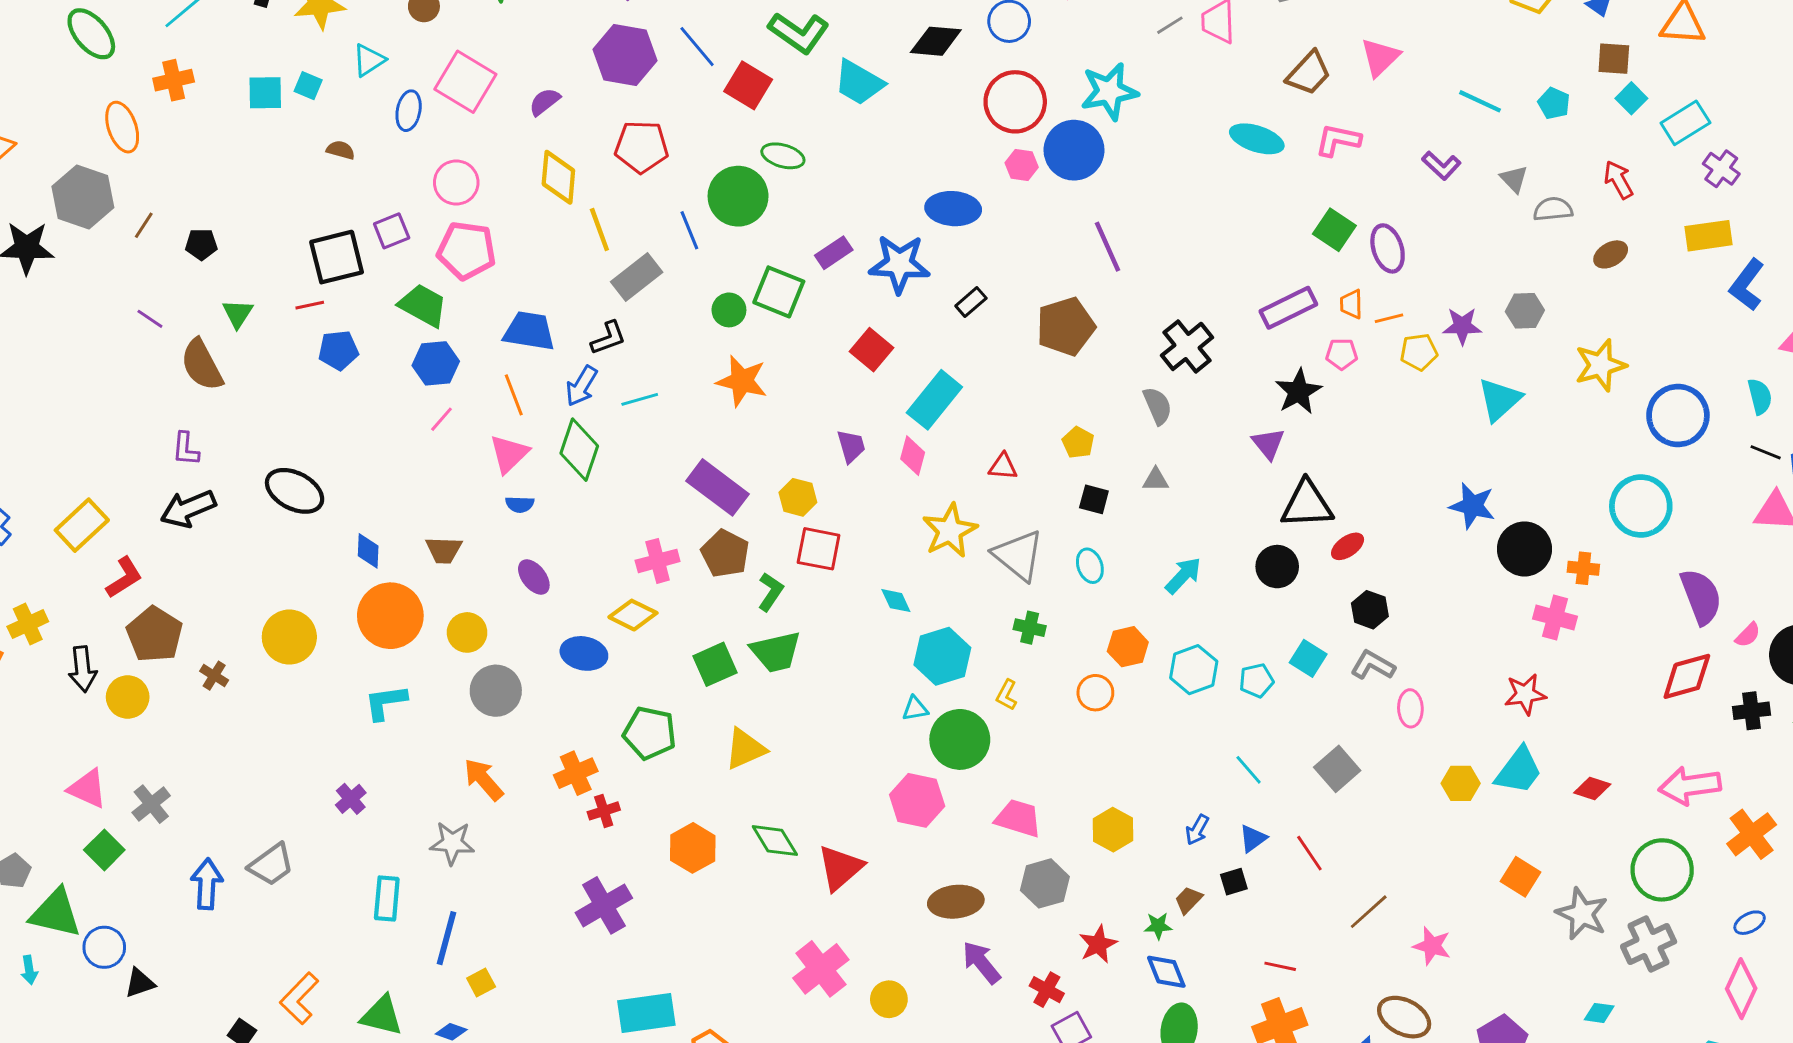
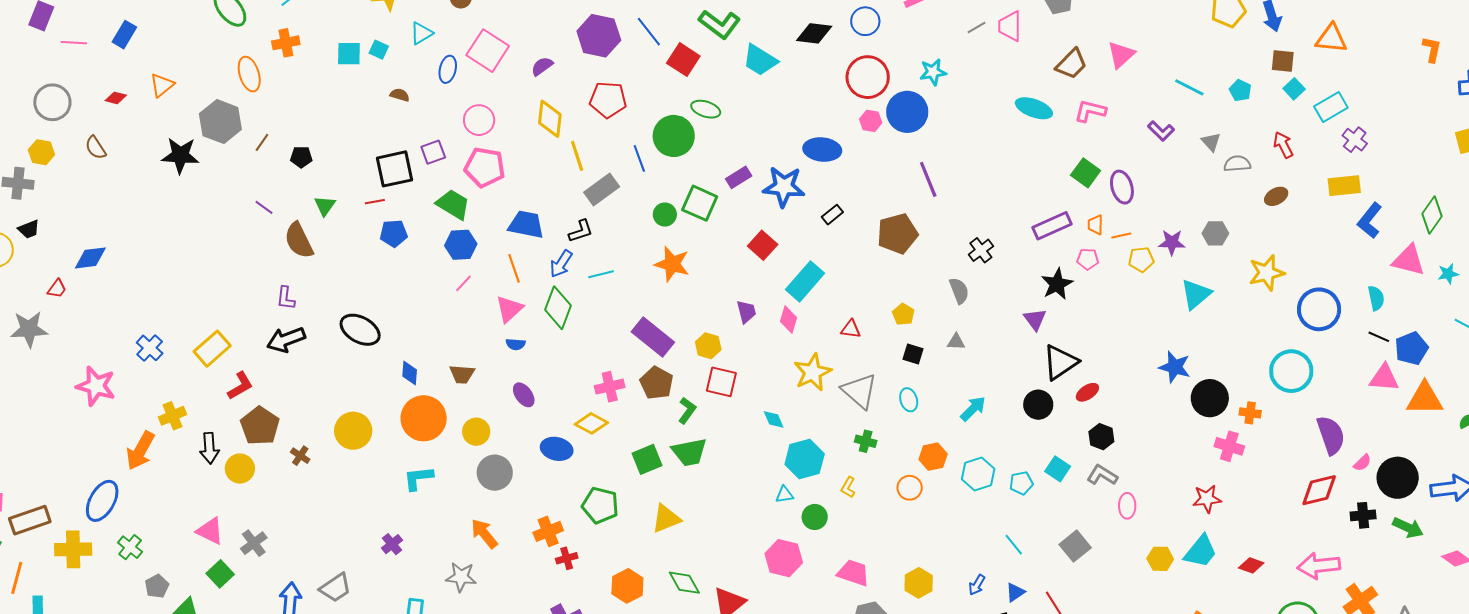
cyan star: (1109, 91) -> (933, 72), size x0.7
black cross: (1187, 346) -> (981, 250), size x0.7
black triangle: (1307, 504) -> (1060, 362), turned -33
green circle: (960, 739) -> (815, 517), size x0.6

